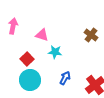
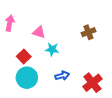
brown cross: (91, 35) -> (88, 32), turned 32
blue arrow: (65, 78) -> (62, 76), turned 48

